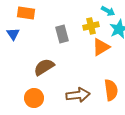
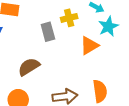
yellow cross: (91, 26) -> (69, 18), moved

